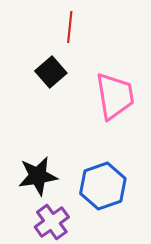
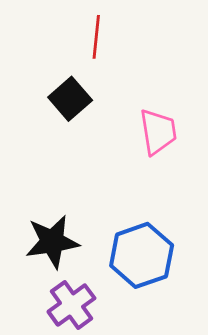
pink trapezoid: (115, 96) -> (158, 132), size x0.7

